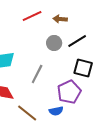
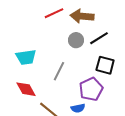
brown arrow: (60, 19) -> (82, 16), size x1.6

